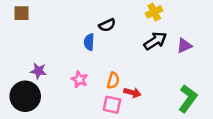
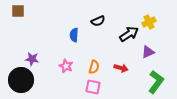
yellow cross: (154, 12) -> (149, 22), moved
black semicircle: (107, 25) -> (98, 21), moved
purple triangle: (184, 46) -> (148, 52), moved
red arrow: (132, 93) -> (121, 68), moved

